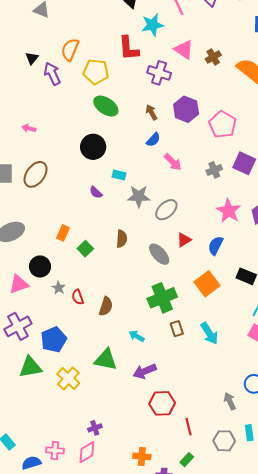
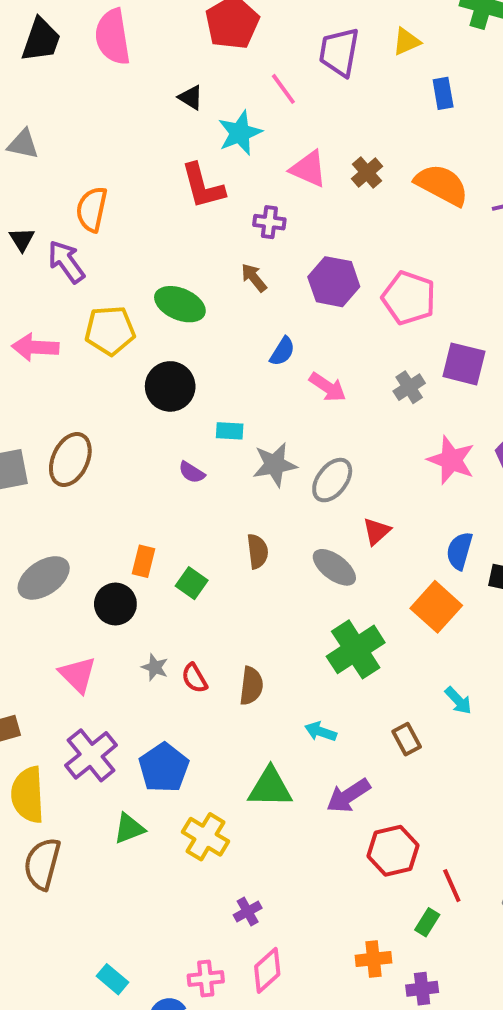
yellow pentagon: (96, 72) -> (110, 330), moved
purple cross: (159, 73) -> (269, 222), size x0.7
brown arrow: (151, 112) -> (254, 278), moved
pink arrow: (29, 128) -> (35, 347), moved, size x1.6
blue semicircle: (216, 246) -> (460, 551), moved
black circle: (40, 267) -> (115, 604), moved
pink triangle: (19, 284) -> (78, 675), turned -45
brown rectangle: (177, 329) -> (407, 739), moved
cyan arrow: (209, 333) -> (458, 701), size x0.7
green triangle: (30, 367) -> (129, 828), size x0.7
purple cross: (95, 428) -> (248, 911), moved
green rectangle: (187, 460) -> (427, 922), moved

